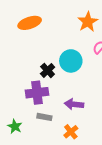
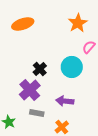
cyan circle: (71, 61) -> (72, 67), moved
purple cross: (37, 93) -> (30, 90), turned -35

